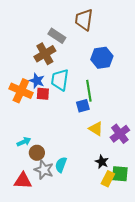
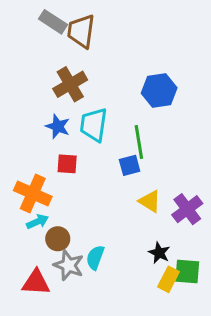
brown trapezoid: (84, 20) -> (81, 31), moved
gray rectangle: (57, 36) -> (53, 22), moved
orange cross: (21, 91) -> (33, 194), moved
red square: (43, 94) -> (67, 164), moved

